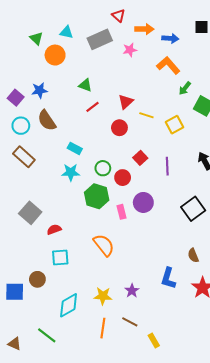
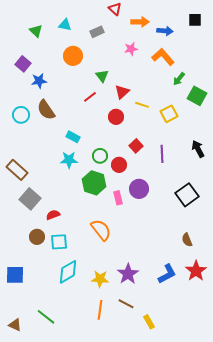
gray rectangle: (100, 39) -> (97, 32), size x0.6
pink star: (130, 50) -> (131, 49), moved
orange circle: (55, 55) -> (73, 56), moved
green triangle: (85, 85) -> (102, 76), moved, turned 32
purple square: (16, 98) -> (23, 64), moved
brown rectangle: (24, 157) -> (17, 170), moved
blue L-shape: (168, 278) -> (167, 274), moved, turned -135
brown circle: (37, 279) -> (37, 237), moved
purple star: (132, 291) -> (128, 274), size x1.5
cyan diamond: (69, 305) -> (68, 272), moved

